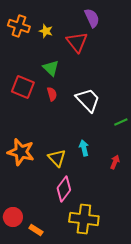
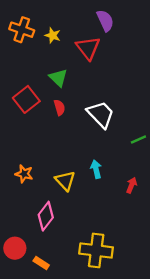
red square: (23, 87) -> (26, 99), turned 30
orange star: (21, 152) -> (24, 174), size x0.6
pink diamond: (64, 189) -> (46, 216), moved

